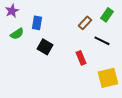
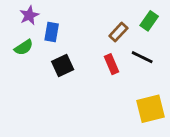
purple star: (12, 11) -> (29, 15), moved
black square: (45, 47) -> (63, 66), turned 35
red rectangle: (81, 58) -> (111, 64), moved

